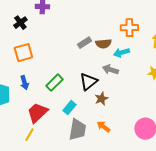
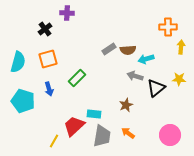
orange cross: (129, 28) -> (168, 27), moved
black triangle: (88, 82) -> (156, 88), moved
green rectangle: (54, 83) -> (77, 78), moved
cyan rectangle: (69, 108) -> (94, 114), turned 56
red trapezoid: (37, 113) -> (74, 126), moved

